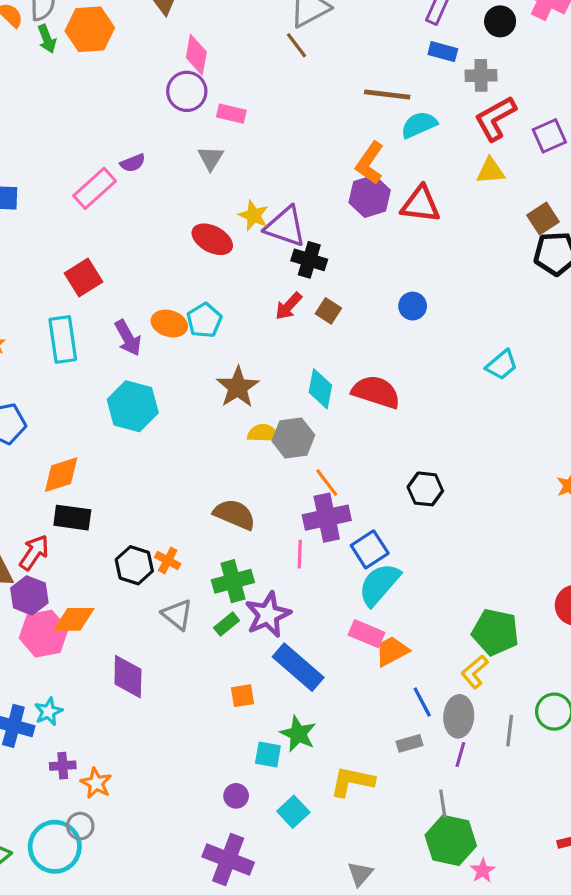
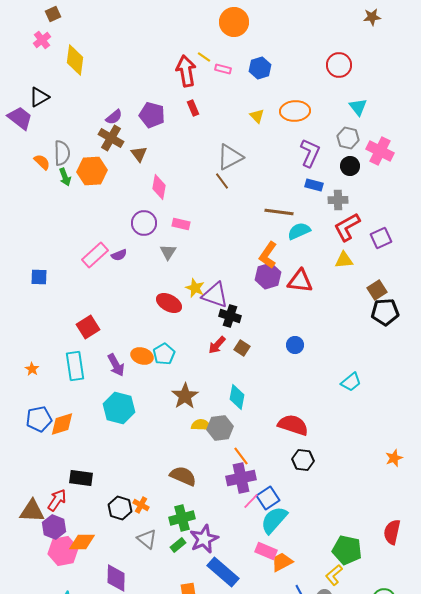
purple circle: (187, 91) -> (144, 223), moved
pink rectangle: (95, 188) -> (95, 255), moved
red semicircle: (376, 392) -> (293, 425), moved
orange diamond: (61, 475) -> (62, 424), moved
pink line: (300, 554) -> (251, 501), moved, turned 42

